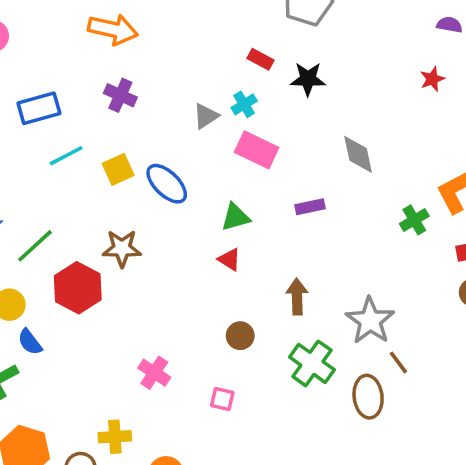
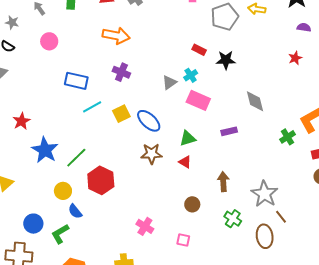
blue rectangle: (39, 108) -> (76, 81), turned 30
brown star: (122, 248) -> (152, 154), moved
green cross: (312, 363) -> (233, 219), size x0.7

